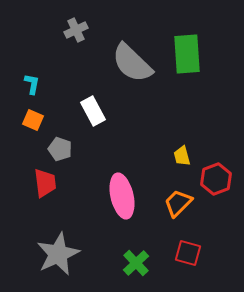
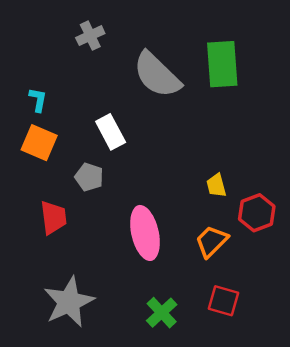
orange square: (33, 120) -> (39, 143), size x1.4
gray pentagon: (60, 149) -> (89, 177), moved

